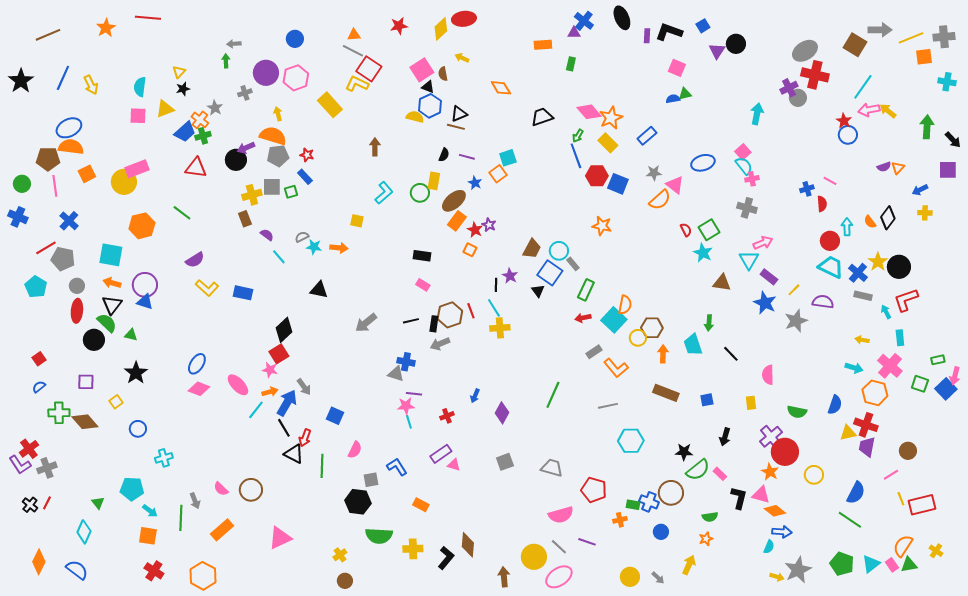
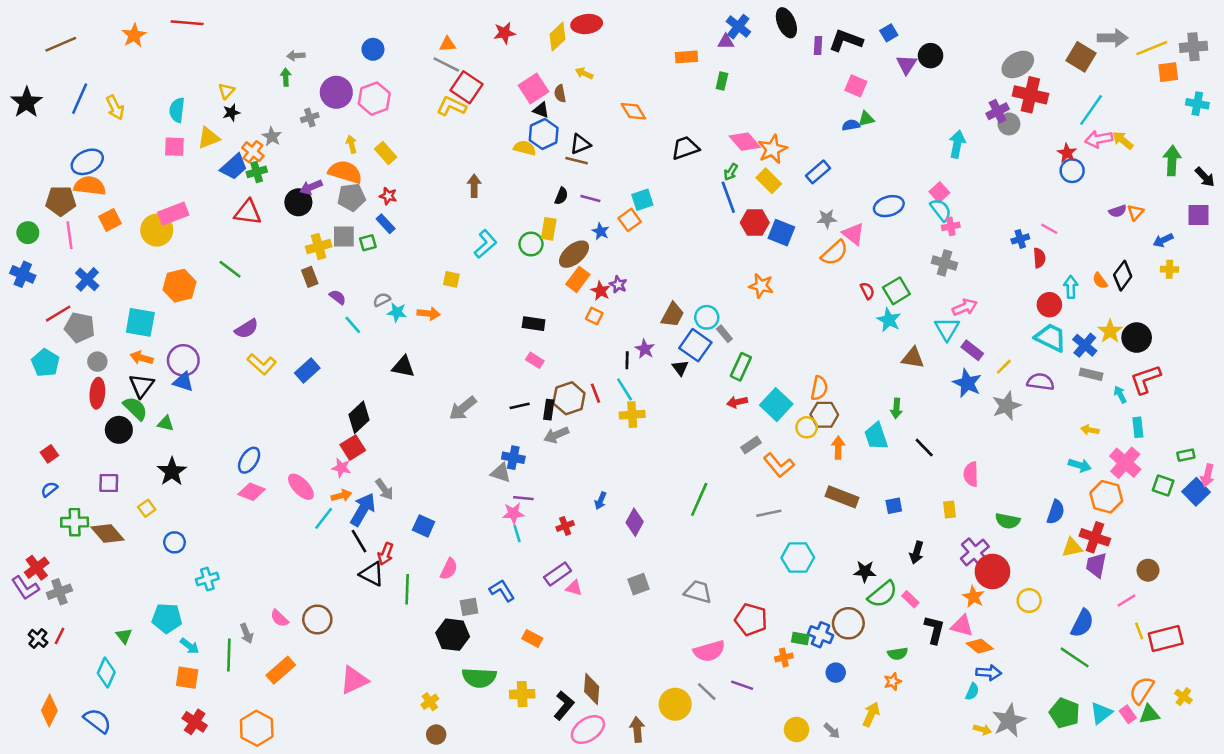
yellow rectangle: (330, 105) -> (386, 153), moved, size x0.7
blue rectangle: (243, 293) -> (307, 370), turned -54
orange semicircle: (625, 305) -> (819, 388), moved
pink ellipse: (559, 577) -> (588, 729), moved

